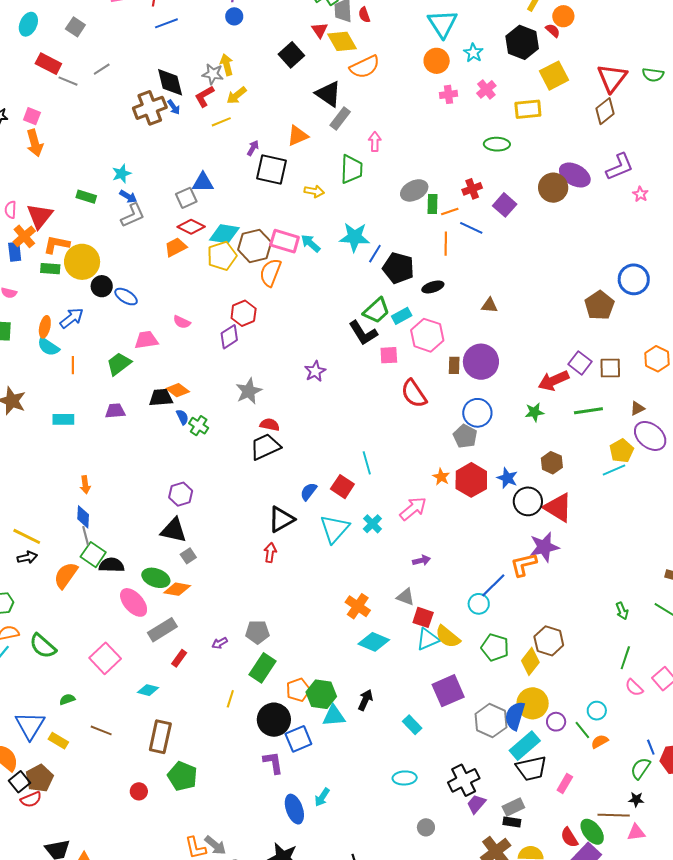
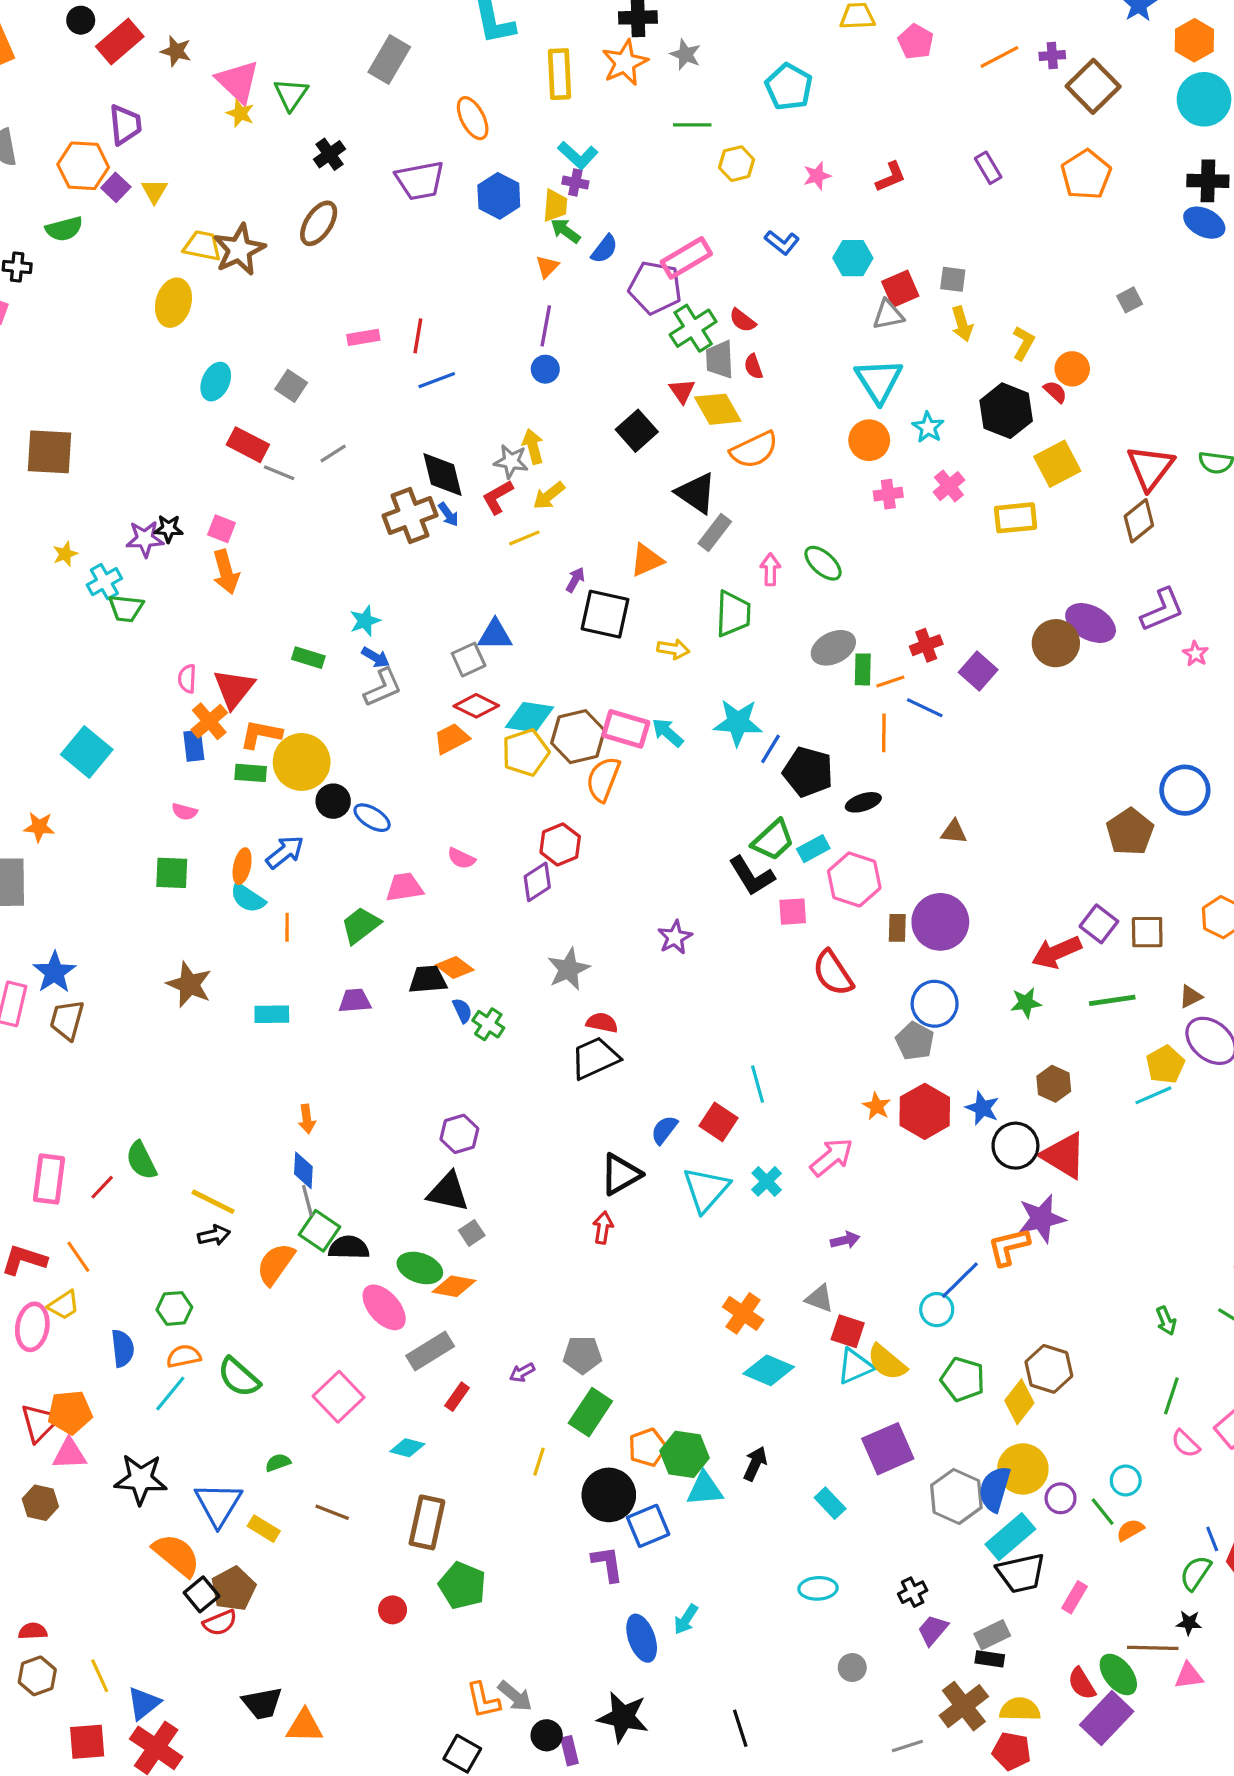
green ellipse: (497, 144) -> (823, 563), moved, turned 40
black cross: (464, 780) -> (913, 1592), size x0.6

